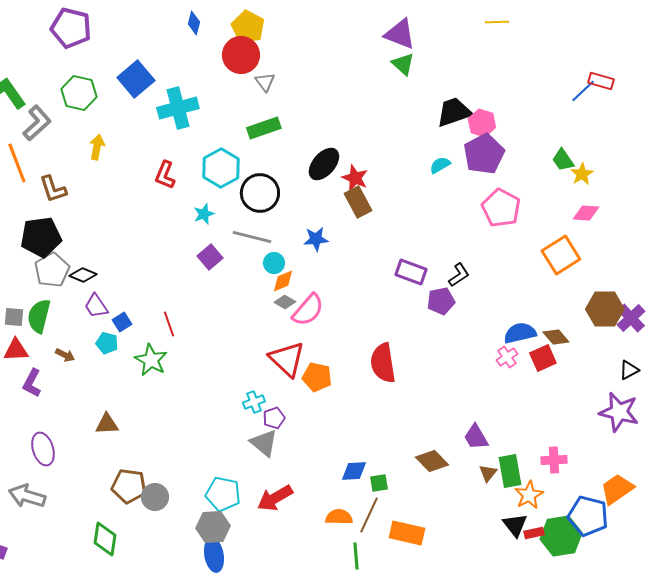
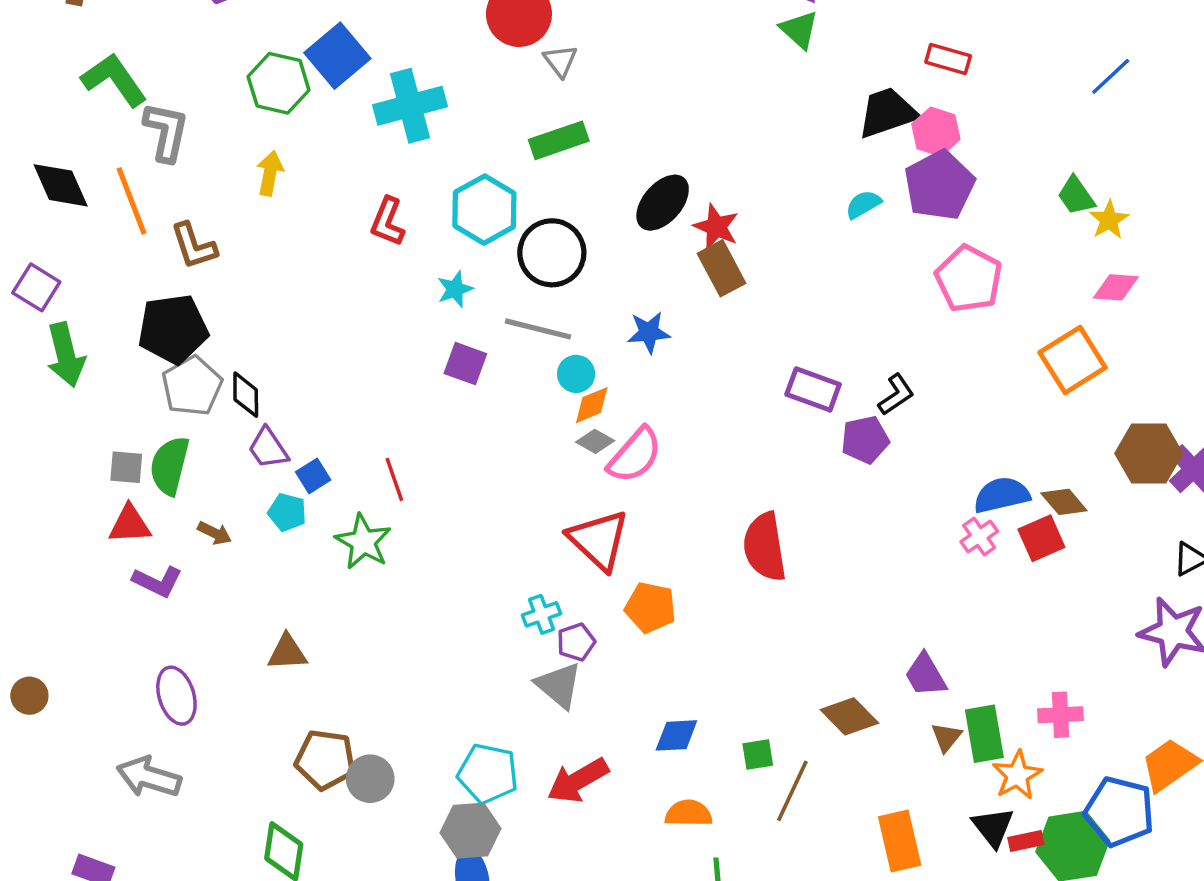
red rectangle: (601, 81) -> (948, 59), moved
green hexagon: (79, 93) -> (279, 83), moved
gray L-shape: (37, 123) -> (166, 132), turned -36
purple square: (210, 257) -> (465, 364), turned -30
black diamond: (83, 275) -> (246, 395), turned 68
orange pentagon: (317, 377) -> (650, 607), moved
purple L-shape: (32, 383) -> (157, 581), turned -92
blue diamond: (354, 471) -> (676, 735), moved
brown line: (369, 515) -> (792, 791), moved
orange rectangle: (407, 533) -> (900, 841), moved, turned 64

